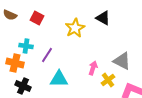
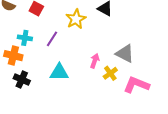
purple line: (47, 55) -> (52, 39), moved

